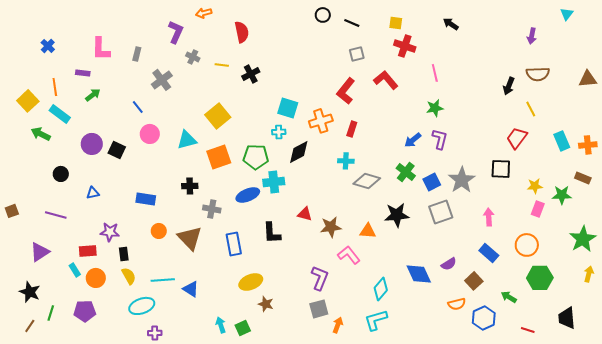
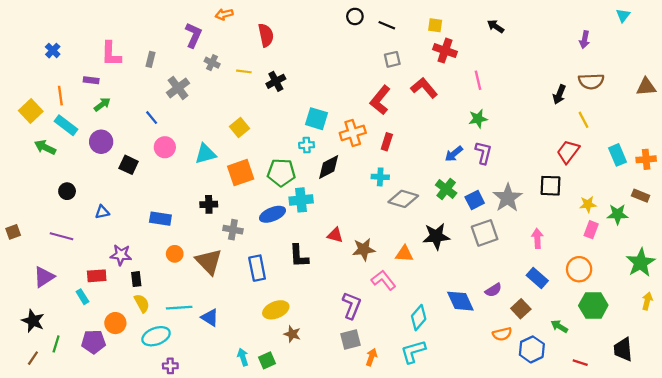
yellow square: (218, 116) -> (240, 127), size x0.7
purple circle: (92, 144) -> (101, 142), moved
orange circle: (96, 278) -> (115, 323), moved

